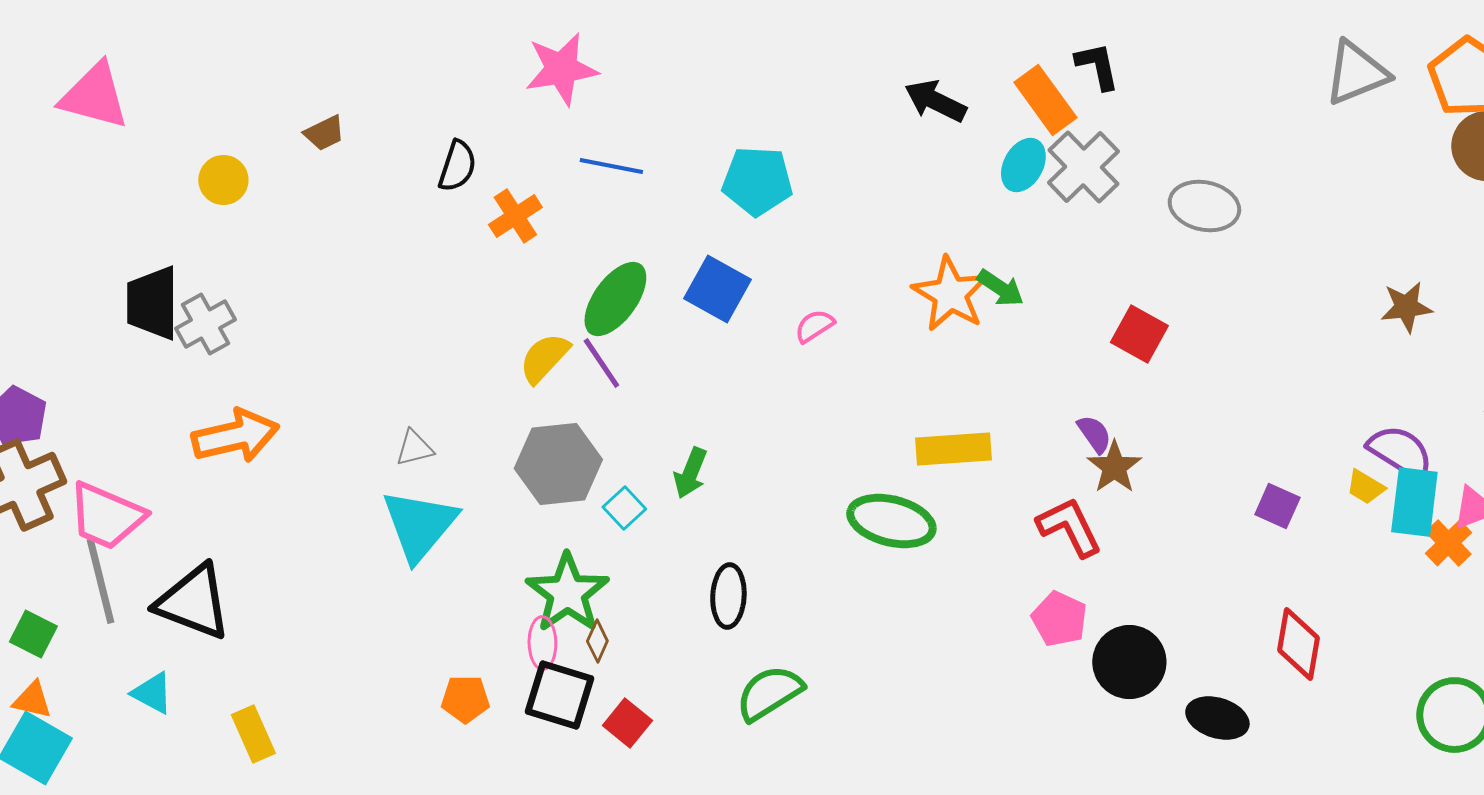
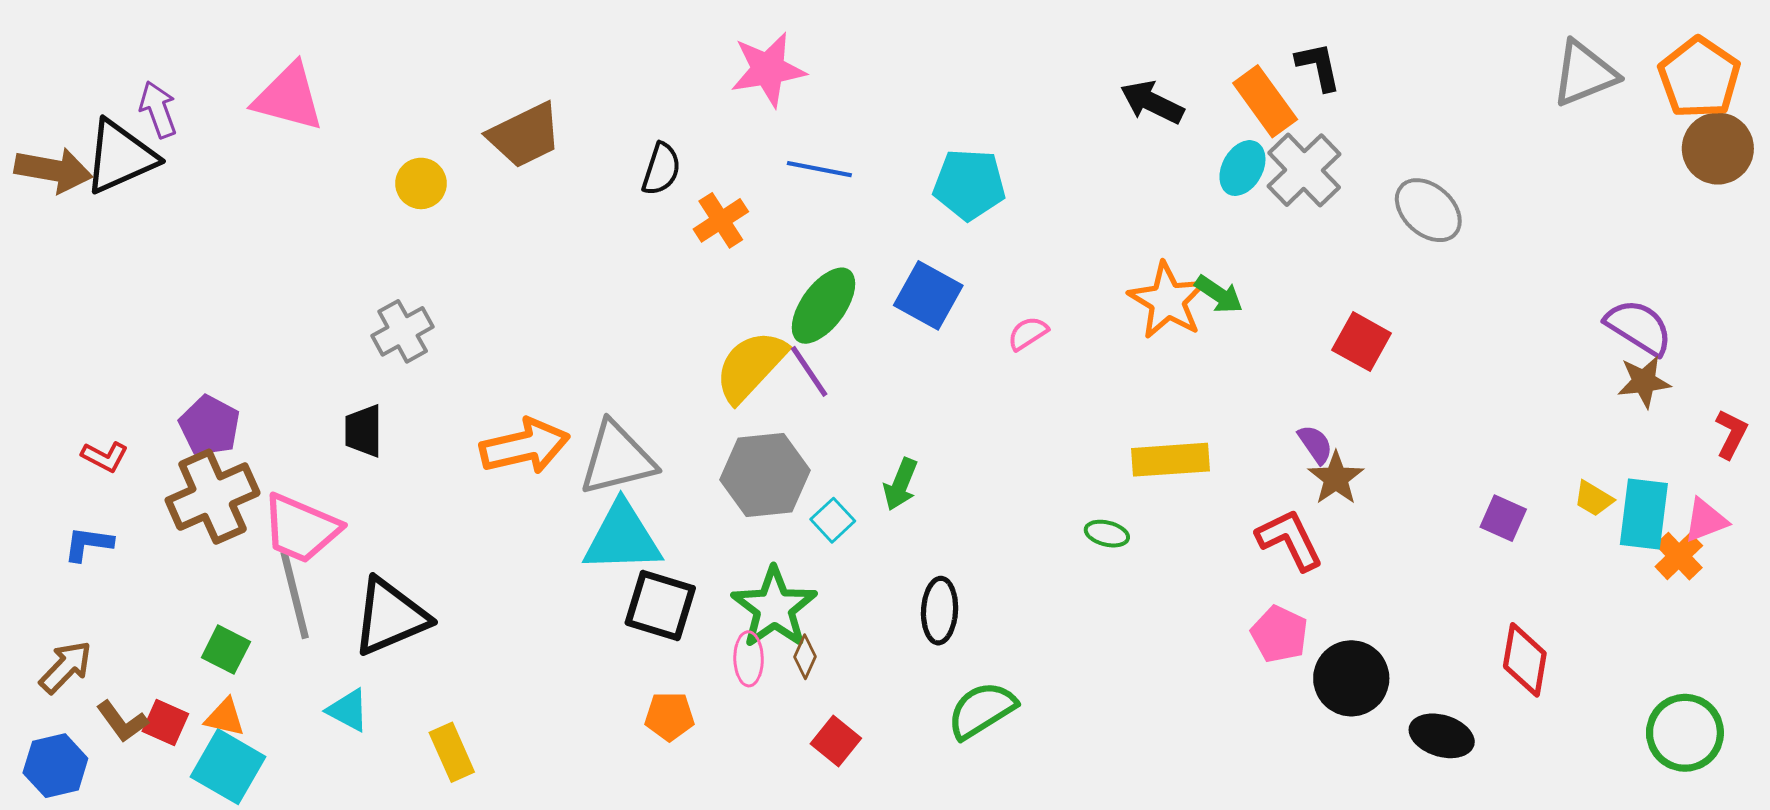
brown trapezoid: (324, 133) -> (525, 135), size x1.8
gray ellipse: (1204, 206) -> (1428, 210), turned 30
black trapezoid: (152, 303) -> (363, 431), moved, size x0.7
brown star: (1406, 307) -> (1644, 382), moved
yellow semicircle: (544, 358) -> (751, 366), size x1.4
orange arrow: (235, 436) -> (525, 446), moved
gray triangle: (414, 448) -> (617, 459), size x2.0
purple semicircle: (1400, 452) -> (1639, 327), moved
green ellipse: (891, 521) -> (1107, 534), size x0.5
cyan triangle: (419, 525) -> (622, 538), turned 48
black triangle: (193, 602) -> (390, 617), turned -44
black square: (559, 695) -> (660, 605), moved

